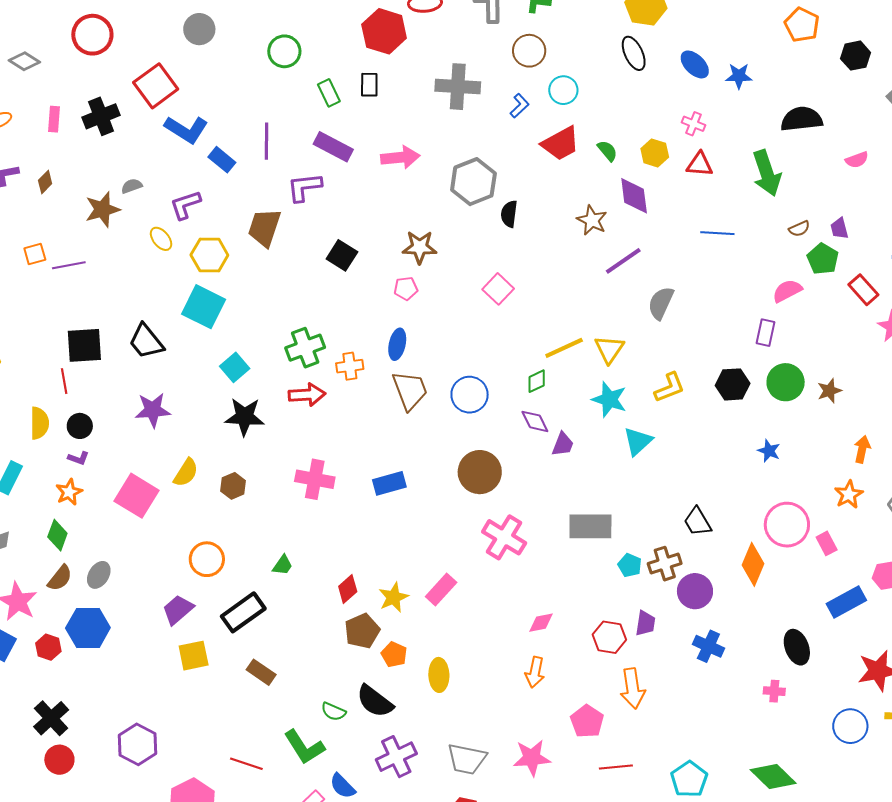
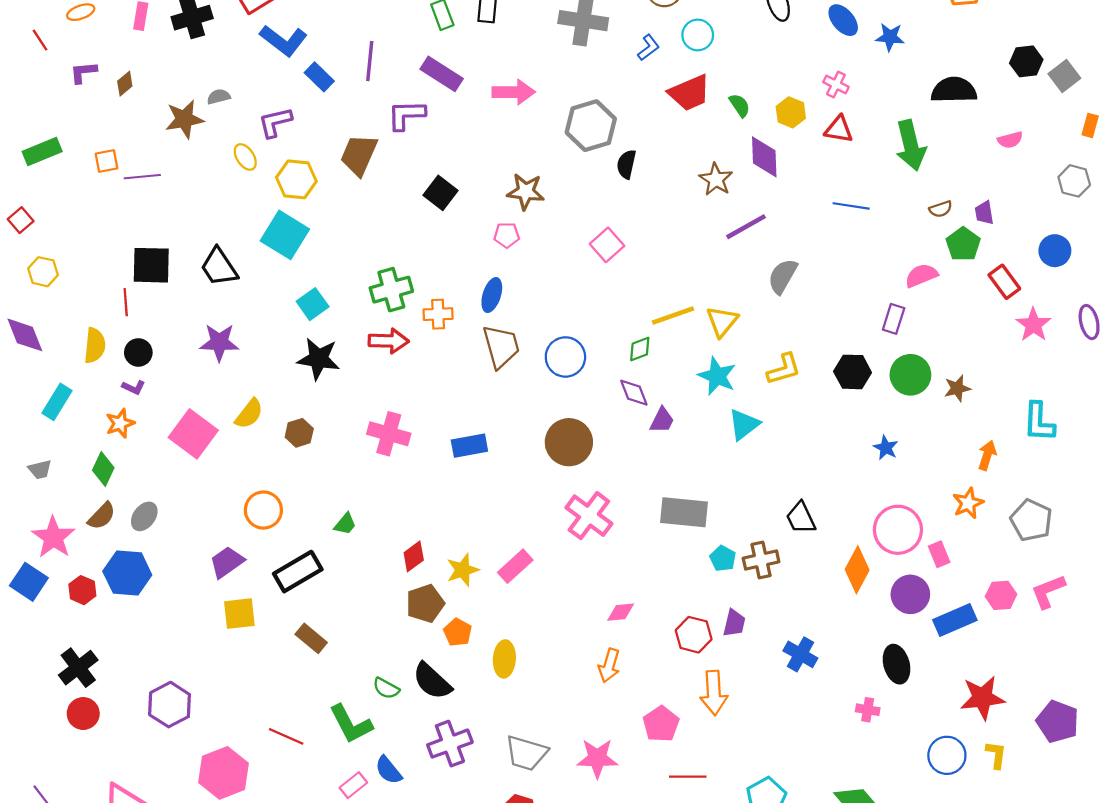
black hexagon: (856, 56) -> (1026, 61), moved
purple circle: (695, 591) -> (910, 594), moved

